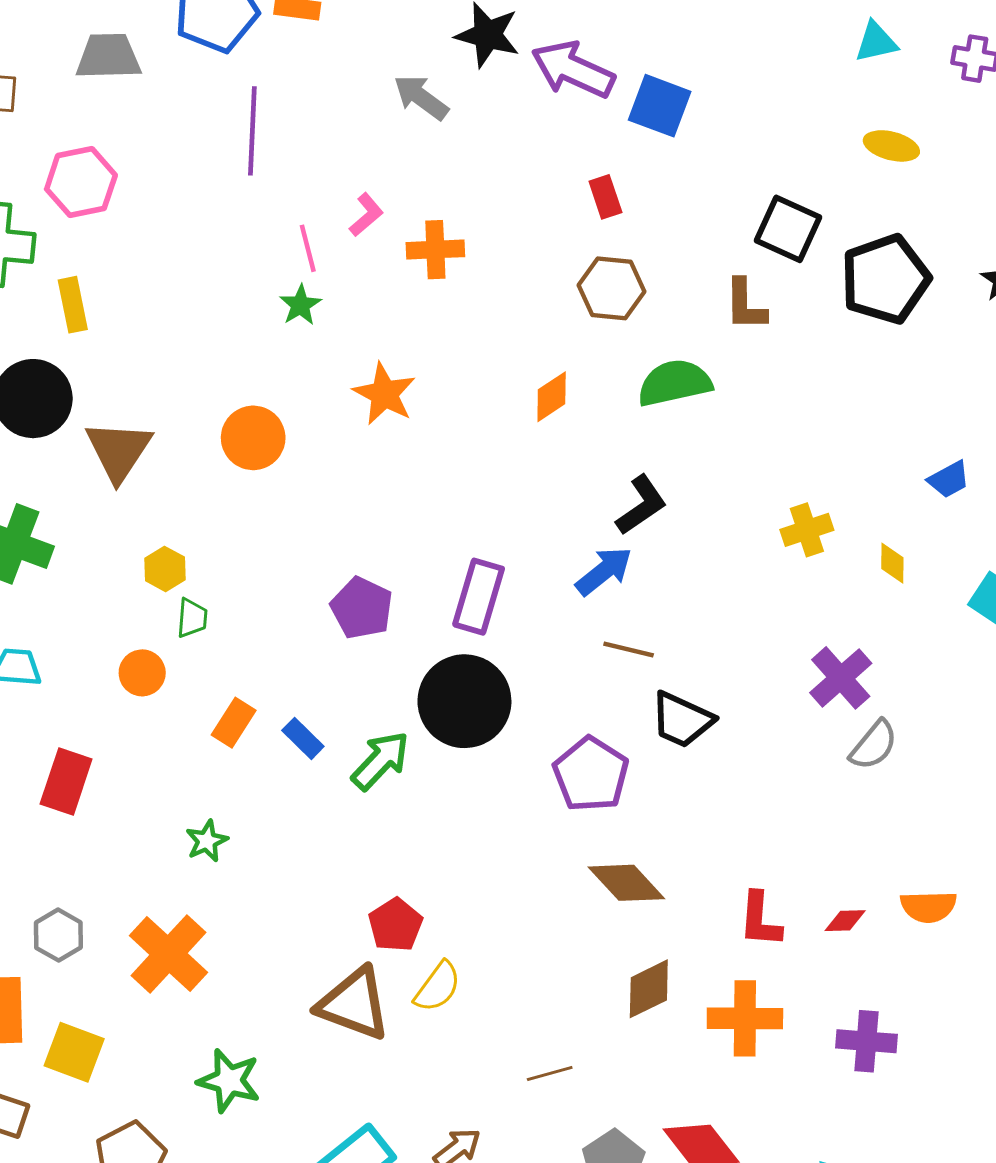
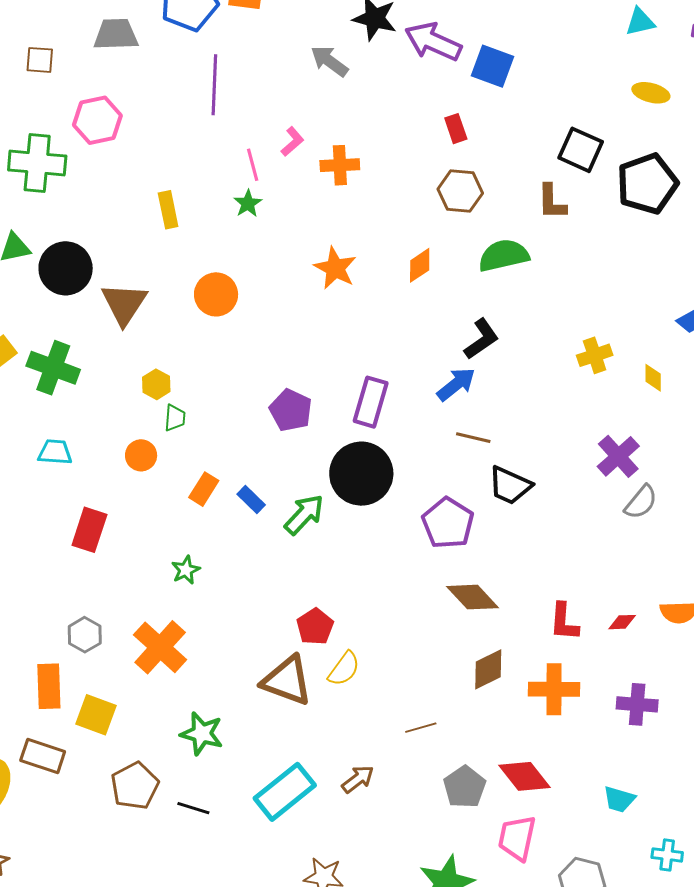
yellow rectangle: (73, 305) -> (168, 210), moved
orange star: (384, 394) -> (335, 268), moved

